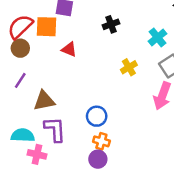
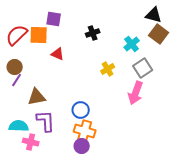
brown circle: (20, 48) -> (15, 67), moved
orange cross: (101, 141) -> (85, 131), size x1.5

